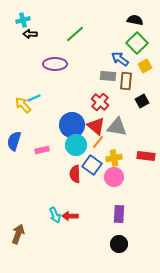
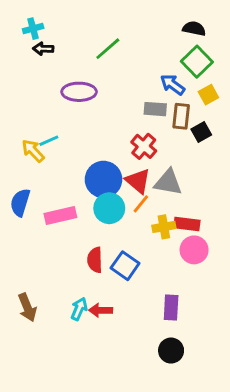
black square: (142, 101) -> (201, 132), moved
pink rectangle: (42, 150) -> (60, 215), size x1.5
red rectangle: (146, 156) -> (187, 224), moved
blue square: (92, 165) -> (125, 266), moved
red semicircle: (75, 174) -> (95, 260), moved
pink circle: (114, 177) -> (194, 250), moved
cyan arrow: (55, 215) -> (79, 309), turned -133
brown arrow: (18, 234) -> (27, 307), moved, turned 138

